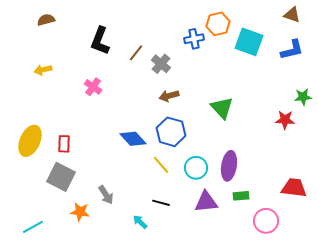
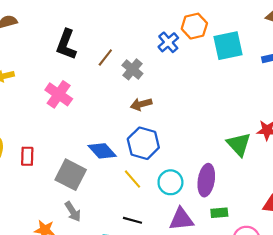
blue cross: (194, 39) -> (168, 42), turned -30
cyan square: (249, 42) -> (228, 46), turned -32
pink cross: (93, 87) -> (59, 94), size x1.4
green triangle: (222, 108) -> (239, 144), moved
gray square: (61, 177) -> (71, 175), moved

